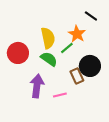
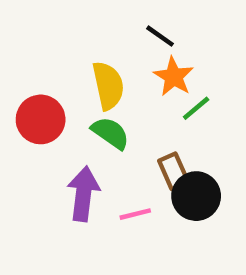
black line: (91, 16) -> (160, 36), moved
green line: (67, 48) -> (196, 108), moved
black circle: (90, 66) -> (196, 196), moved

